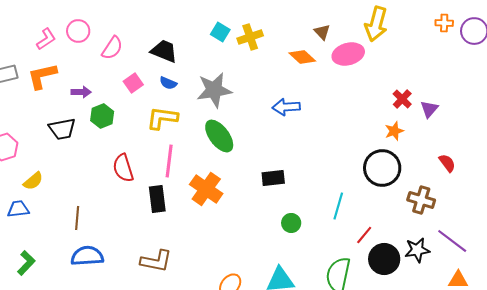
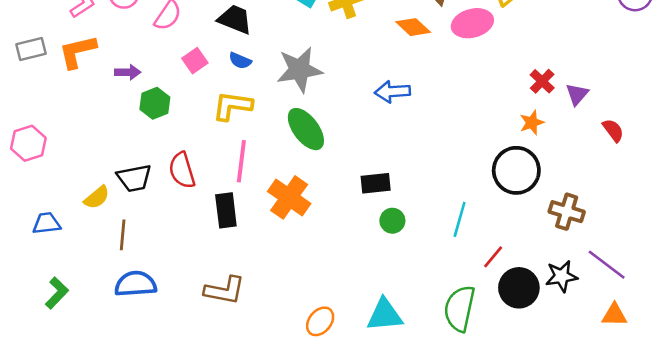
black trapezoid: (62, 129) -> (134, 178), moved
red semicircle: (447, 163) -> (613, 130), moved
yellow semicircle: (33, 181) -> (97, 197), moved
green circle: (291, 223) -> (392, 221), moved

